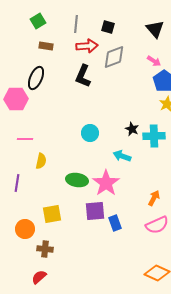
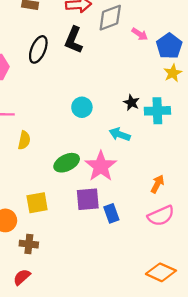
pink arrow: (154, 61) -> (140, 34), moved
black ellipse: (36, 78) -> (38, 49), moved
green ellipse: (77, 180) -> (67, 163), turned -35

